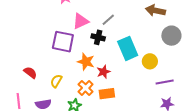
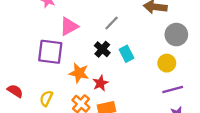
gray line: (108, 20) -> (112, 23), moved
black cross: (98, 37) -> (102, 49), moved, turned 32
cyan rectangle: (128, 48) -> (126, 54), size x0.6
yellow circle: (150, 61) -> (167, 63), moved

